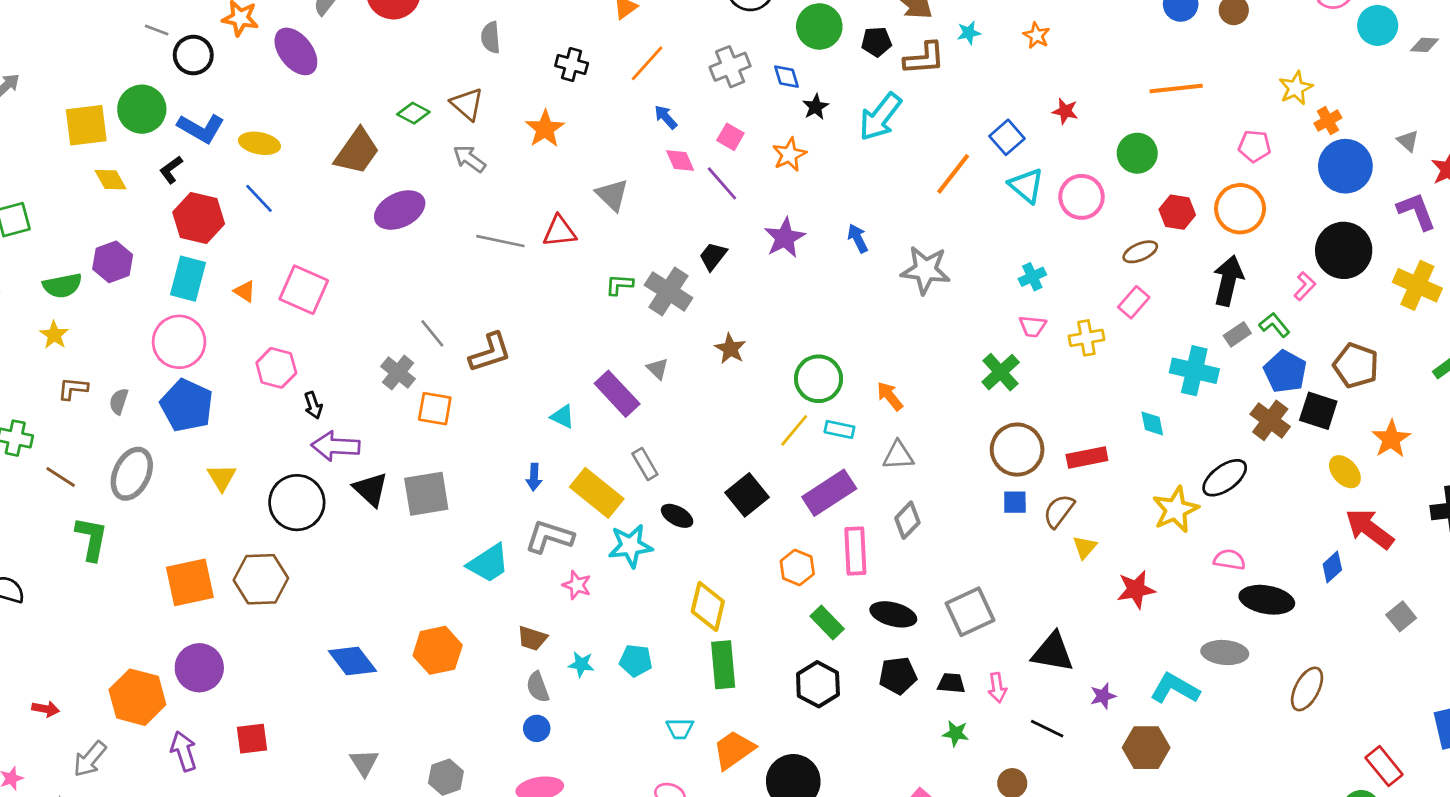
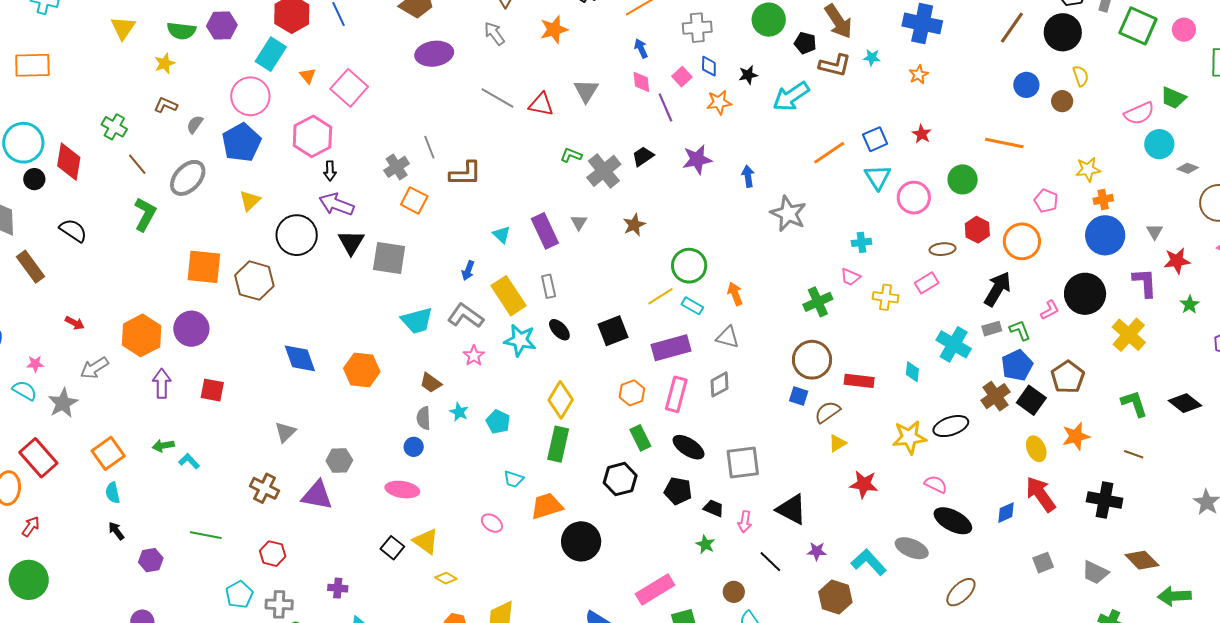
blue diamond: (786, 77) -> (709, 66), moved
pink hexagon: (276, 368) -> (312, 136), size x1.4

